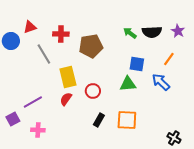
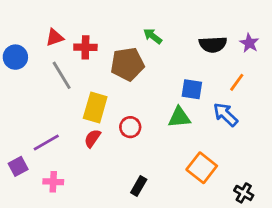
red triangle: (30, 27) -> (55, 37), moved
green arrow: (130, 33) -> (153, 36), moved
yellow rectangle: (68, 77) -> (95, 108), turned 30
black rectangle: (99, 120) -> (139, 186), moved
orange square: (127, 120) -> (202, 168), moved, turned 35

